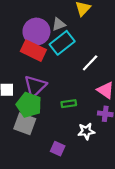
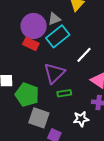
red rectangle: (33, 51) -> (31, 44), size x0.7
purple triangle: (35, 86) -> (54, 73), moved
gray square: (25, 124) -> (39, 118), moved

